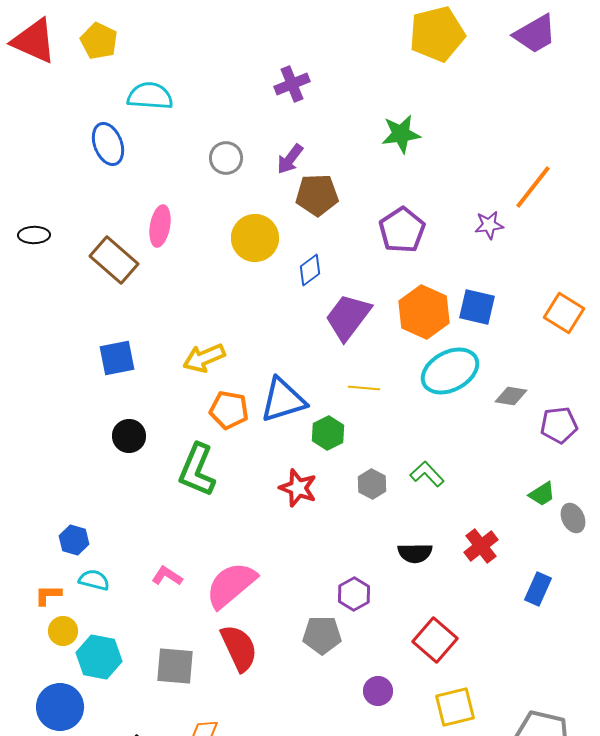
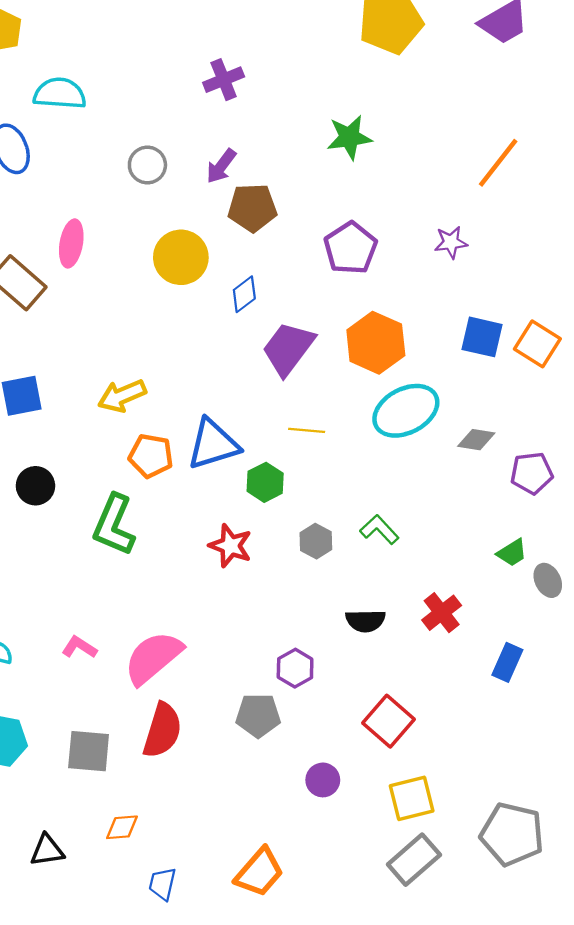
orange line: (533, 187) -> (498, 163), moved
blue square: (477, 307) -> (482, 337), moved
red semicircle: (239, 648) -> (162, 730), turned 42

